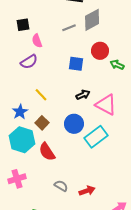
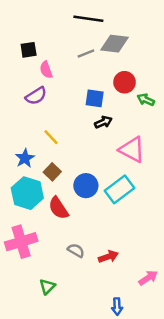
gray diamond: (92, 20) -> (115, 44), turned 35
black arrow: (83, 95) -> (103, 122), moved
blue circle: (74, 124) -> (86, 186), moved
pink cross: (17, 179) -> (21, 242), size x1.4

